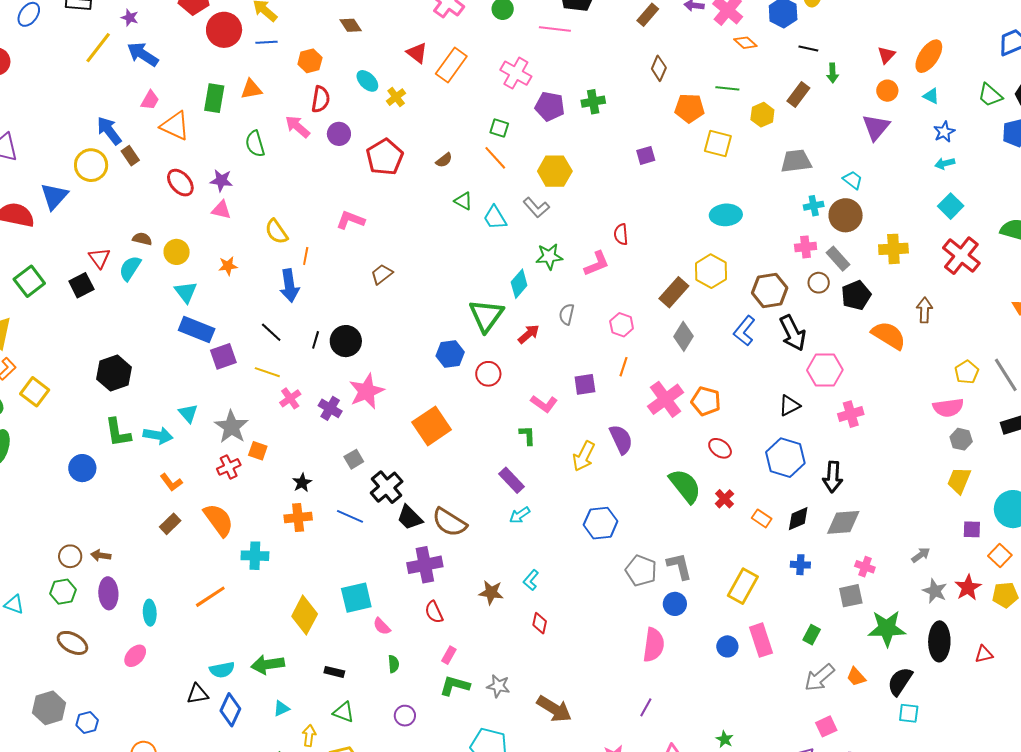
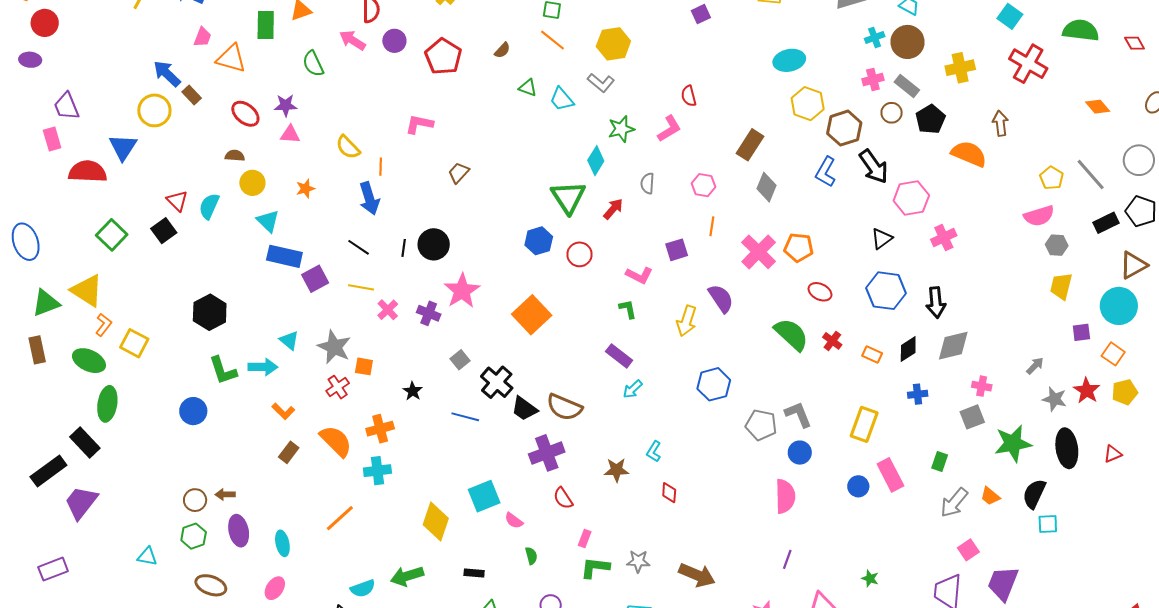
brown semicircle: (142, 239) -> (235, 156), moved
yellow hexagon: (711, 271) -> (808, 104), moved
orange cross: (298, 517) -> (380, 429), moved

